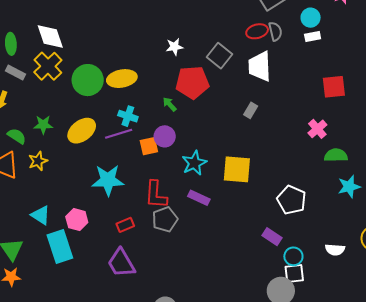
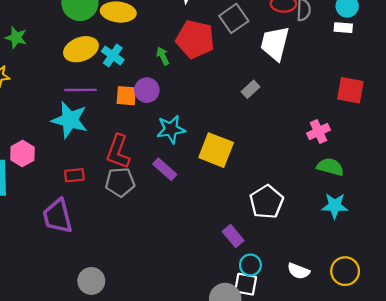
yellow ellipse: (82, 131) -> (81, 49), moved
purple line: (119, 134) -> (80, 90), moved

